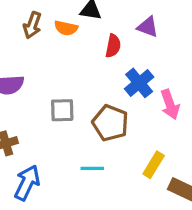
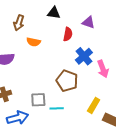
orange semicircle: (66, 28) -> (34, 42), moved
gray square: (62, 110) -> (38, 100), moved
blue arrow: (27, 183) -> (18, 118), turned 50

